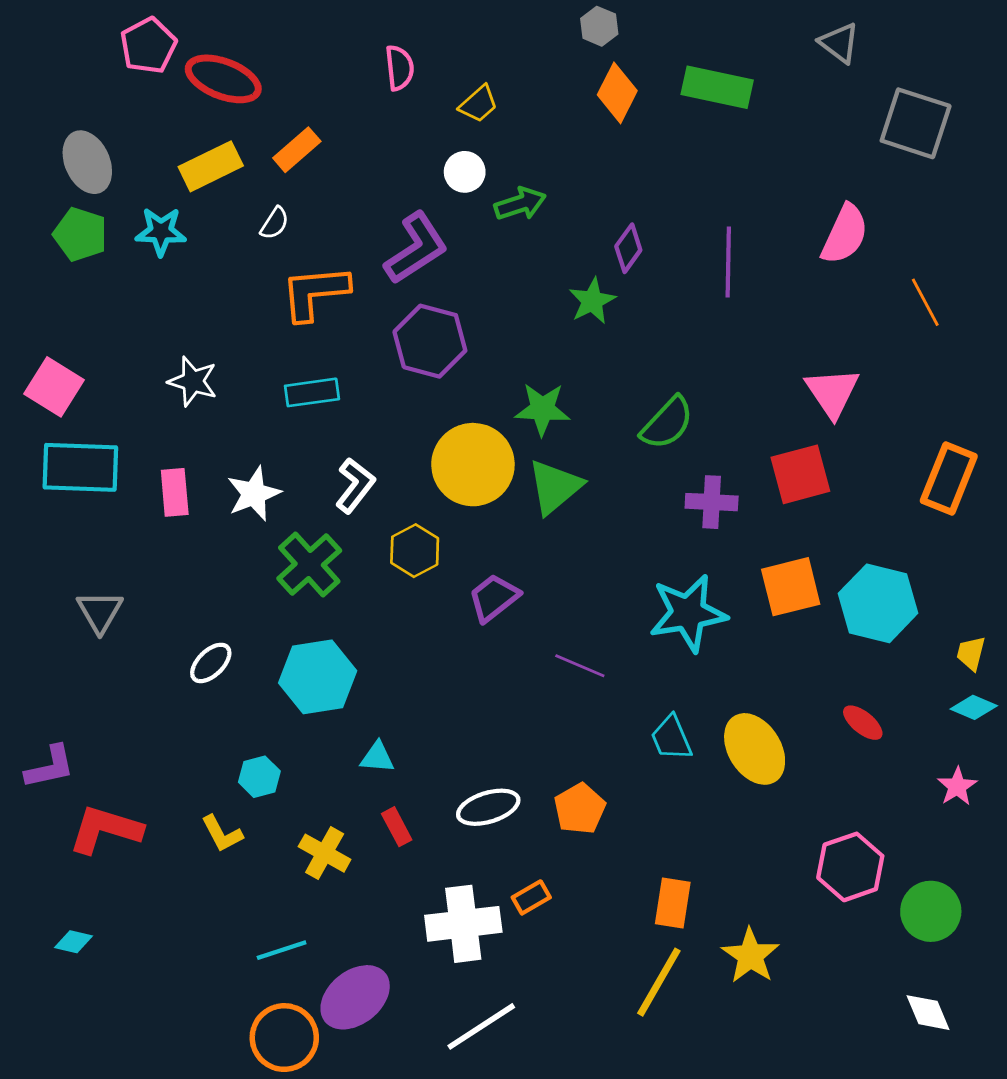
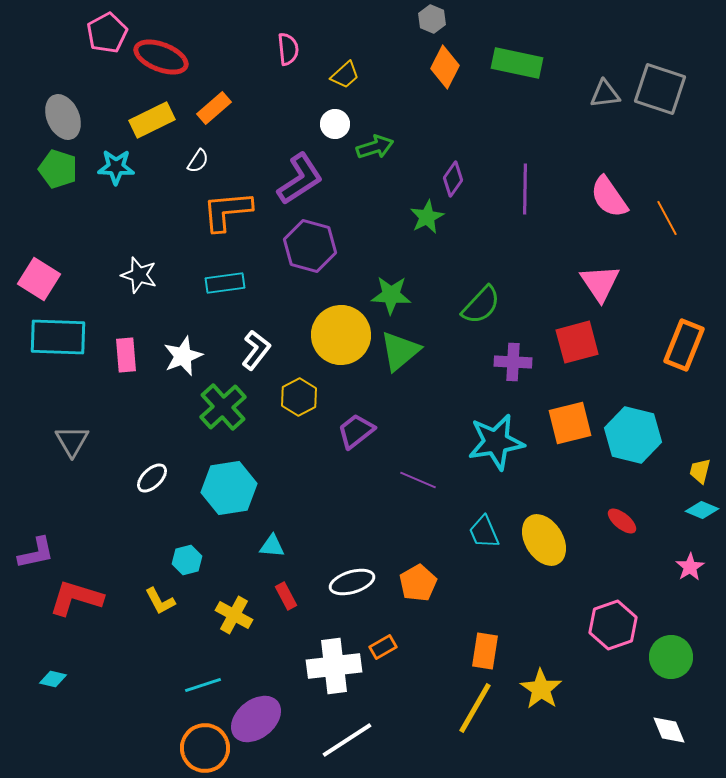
gray triangle: (839, 43) -> (605, 94), moved, turned -44
pink semicircle: (845, 234) -> (609, 197), moved, turned 120

